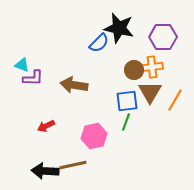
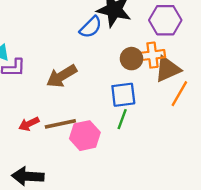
brown arrow: (74, 85) -> (62, 76), turned -40
brown triangle: (150, 92) -> (168, 69), moved, turned 35
brown line: (73, 165) -> (60, 124), moved

